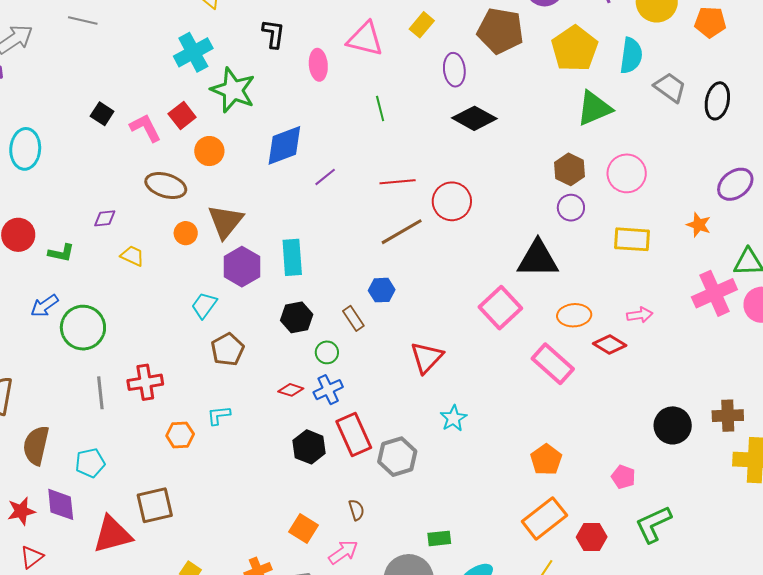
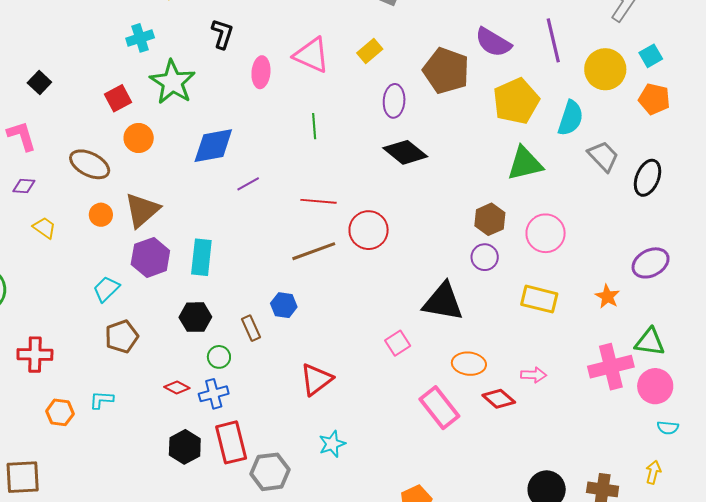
cyan cross: (193, 52) -> (140, 38), size x0.7
pink L-shape: (145, 128) -> (22, 136), moved
pink square: (500, 308) -> (398, 343), size x0.6

